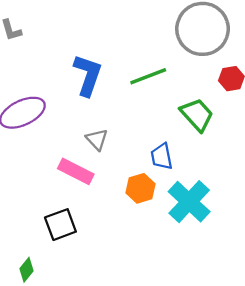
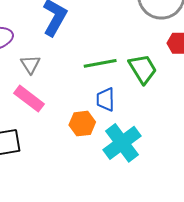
green line: (148, 76) -> (100, 63), moved
gray triangle: (97, 139) -> (30, 64), moved

